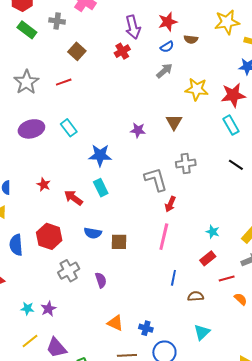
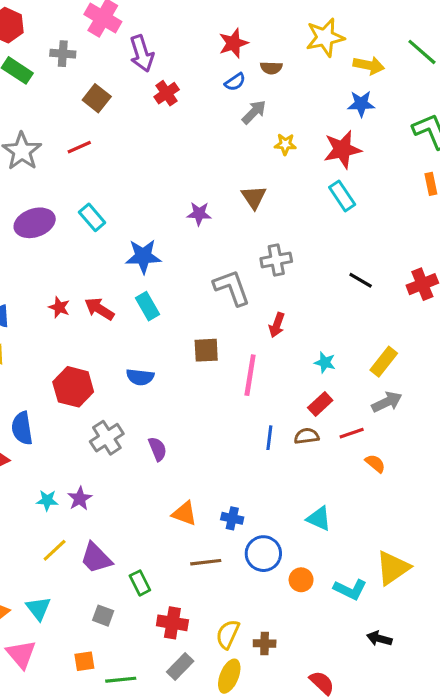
purple arrow: (133, 27) -> (142, 54), moved
gray arrow: (164, 71) -> (254, 112), moved
yellow star: (197, 89) -> (285, 144), size x0.6
black line: (236, 165) -> (361, 280), moved
red arrow: (73, 198) -> (99, 309), moved
red arrow: (170, 204) -> (277, 325), moved
brown square: (119, 242) -> (206, 350), moved
blue semicircle: (16, 245) -> (22, 428), moved
brown semicircle: (196, 296) -> (307, 436), moved
cyan triangle: (202, 332) -> (319, 519), turned -48

